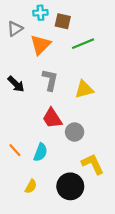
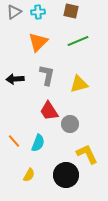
brown square: (63, 21) -> (71, 11), moved
gray triangle: (15, 29) -> (14, 12), moved
black arrow: (16, 84) -> (15, 79), turned 132

